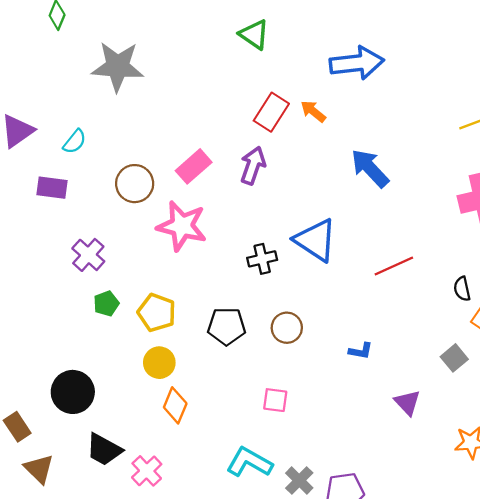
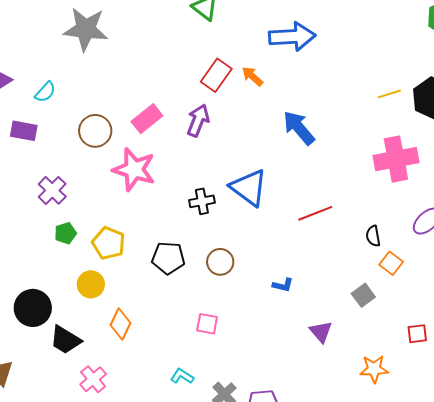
yellow circle: (159, 363) -> (91, 284), moved
black trapezoid: (104, 450) -> (65, 340), moved
cyan L-shape: (249, 462) -> (182, 376), size x0.6

